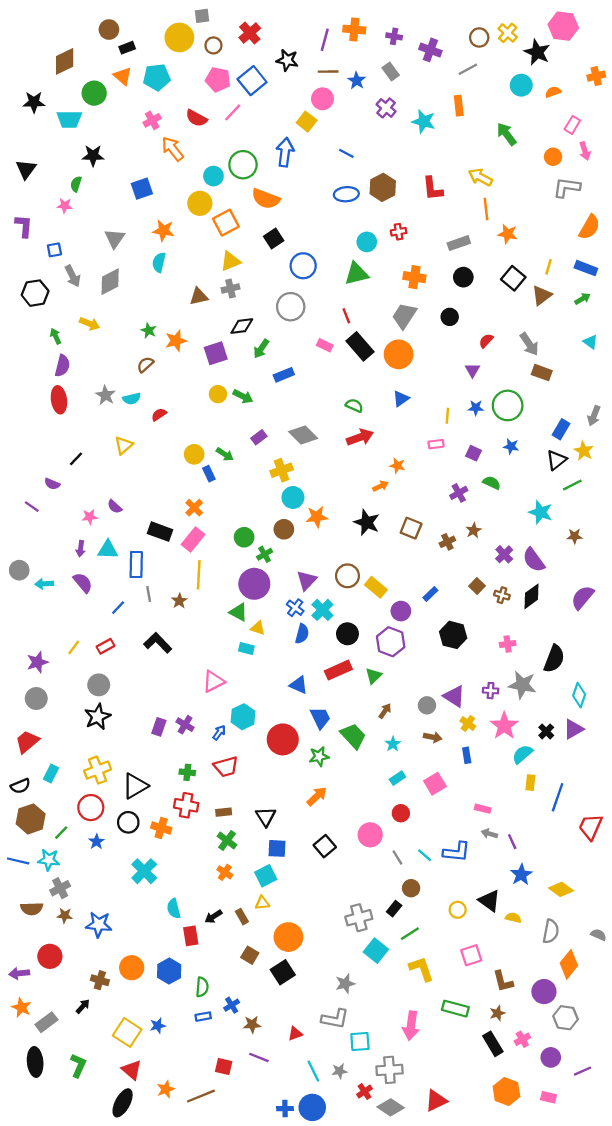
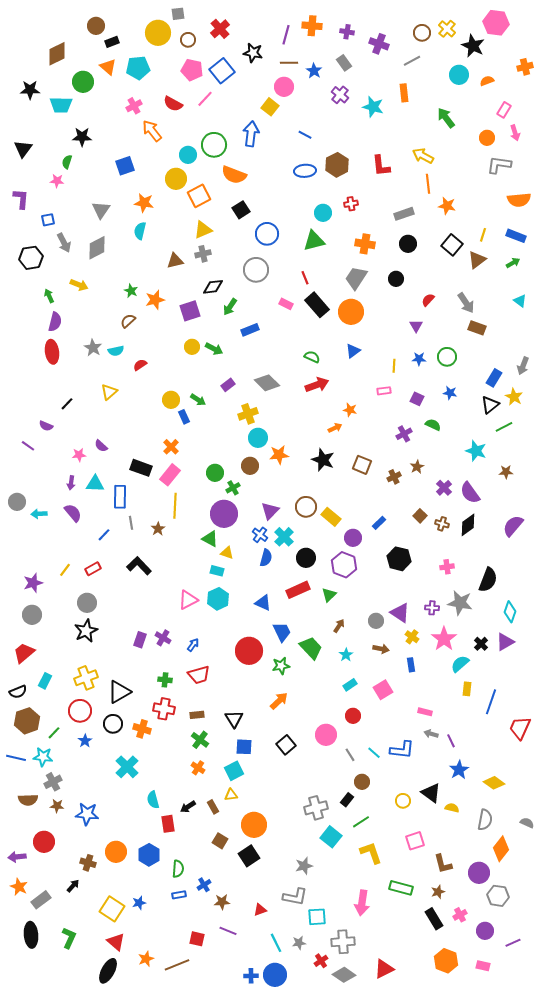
orange semicircle: (589, 227) -> (519, 200), turned 55
green circle: (508, 405) -> (447, 357), size x0.7
cyan hexagon: (243, 717) -> (218, 599), moved

